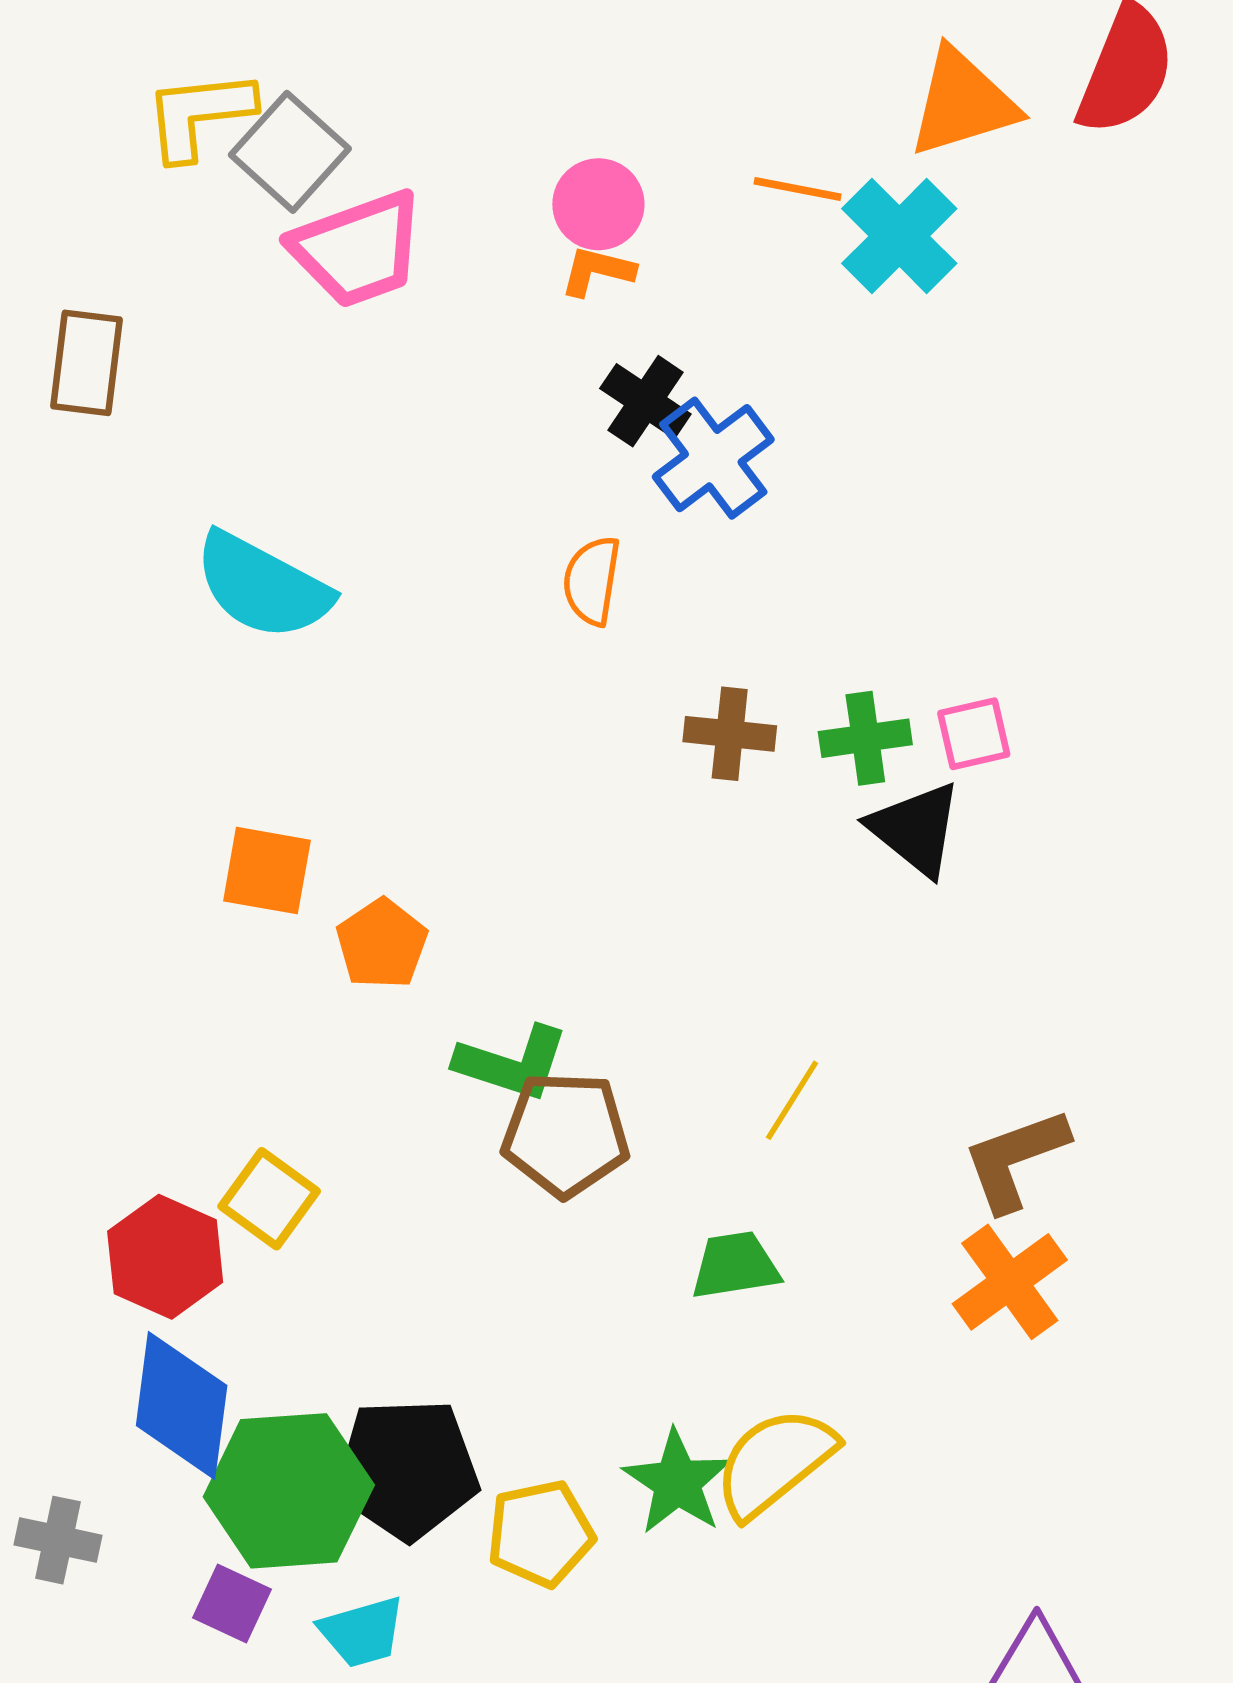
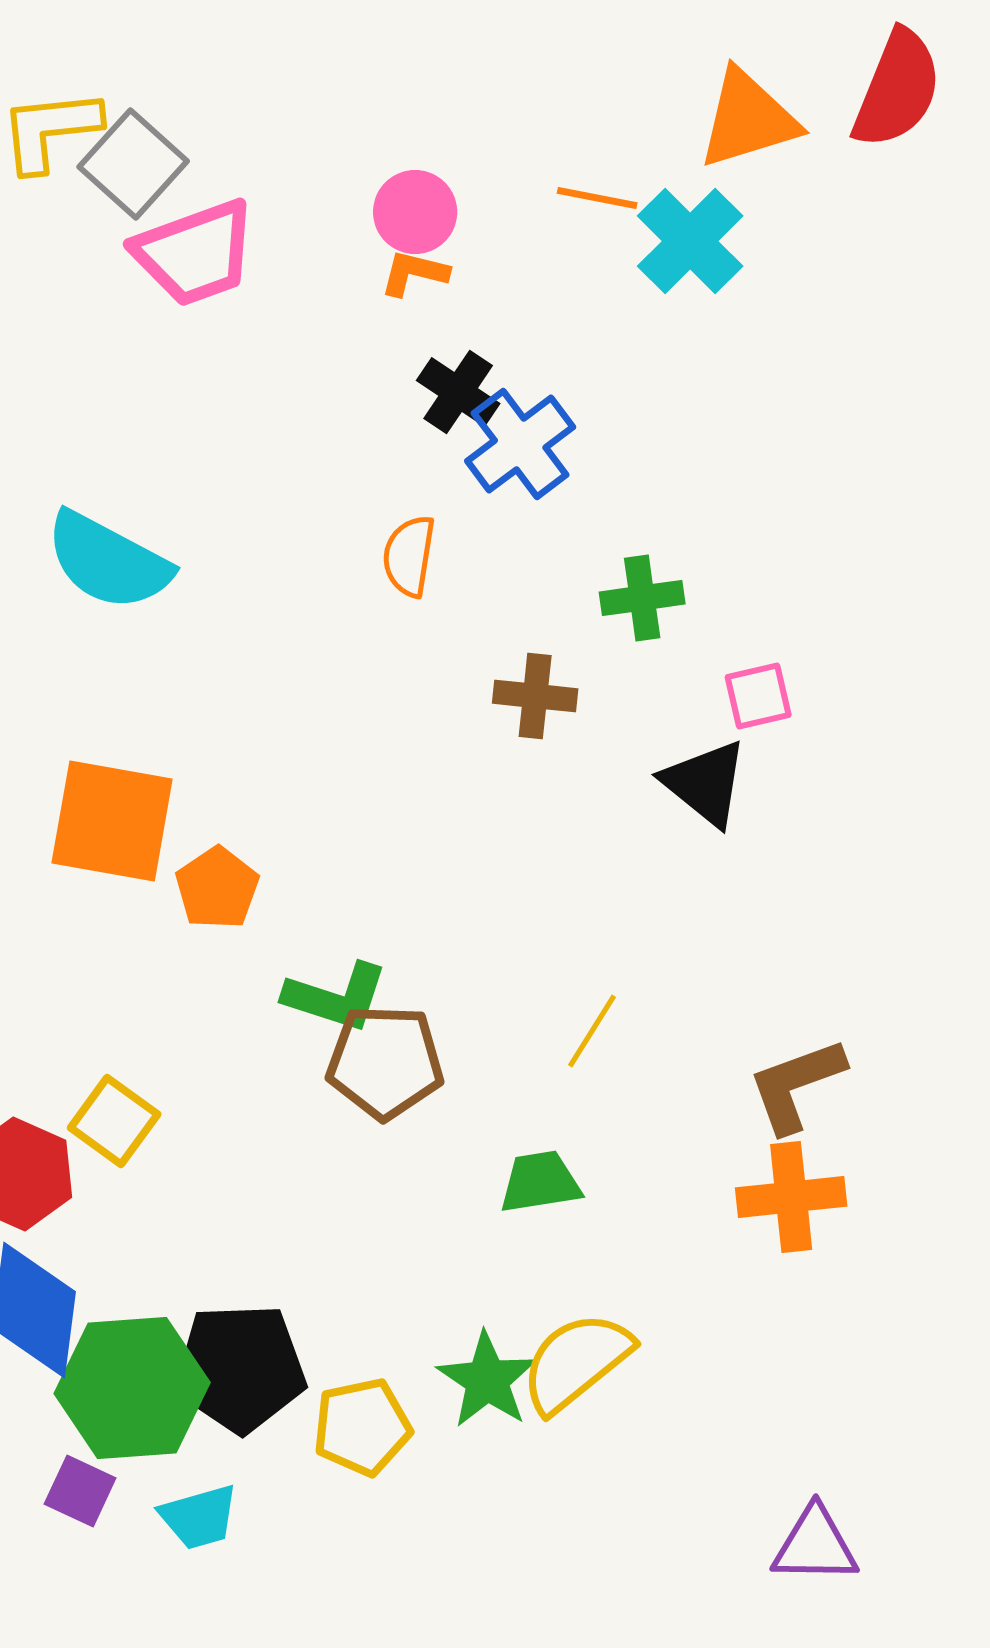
green cross: (865, 738) -> (642, 598), moved
orange square: (267, 871) -> (112, 821), size x1.5
orange cross: (1010, 1282) -> (791, 1197), turned 30

